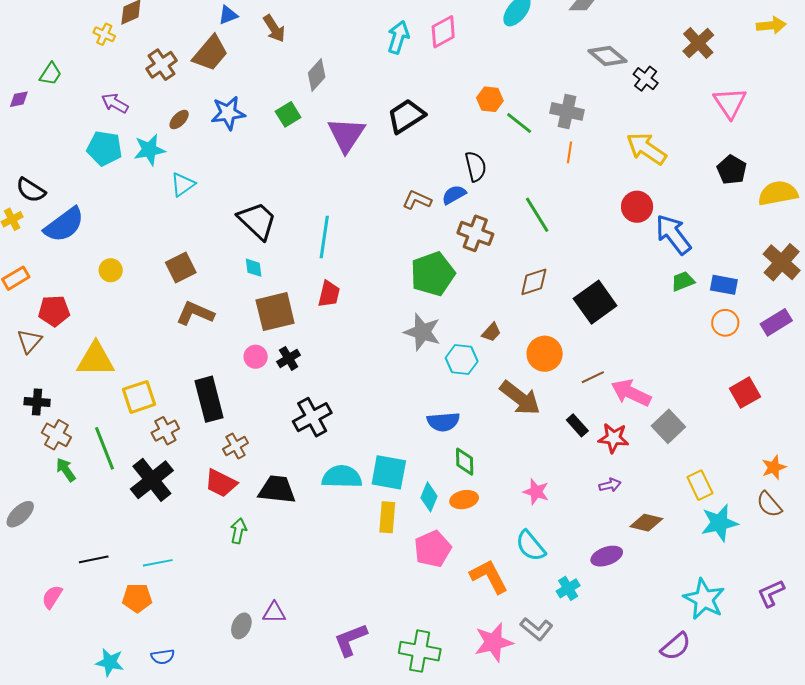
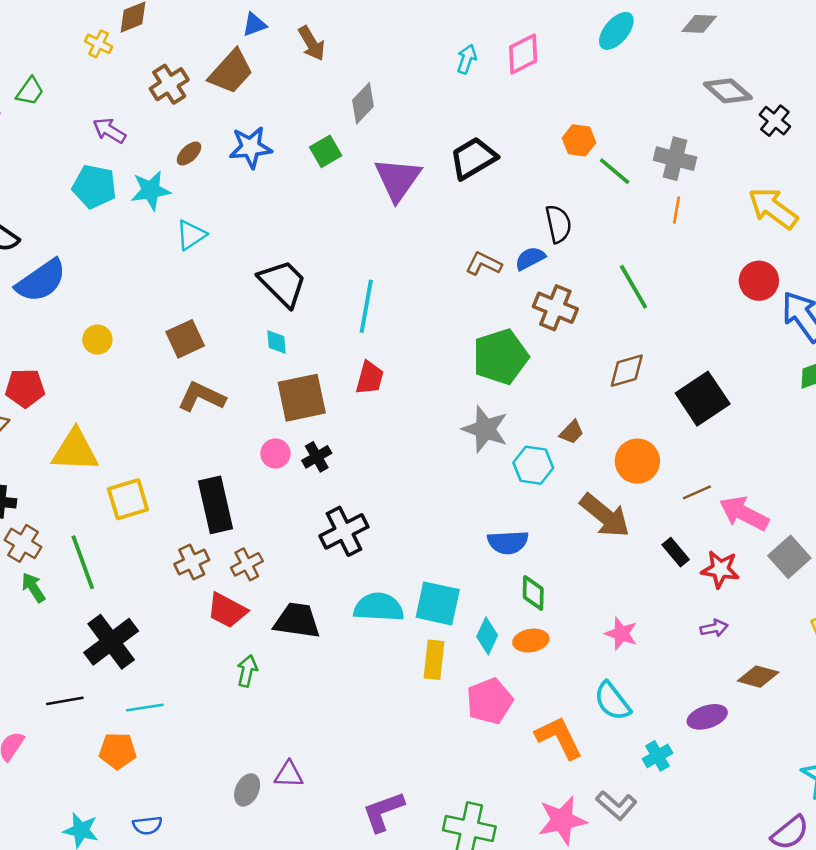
cyan arrow: (398, 37) -> (467, 59), size x0.7
brown cross: (165, 431) -> (192, 562), moved
black cross: (152, 480) -> (111, 642), moved

